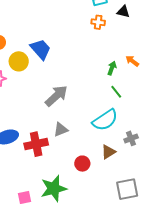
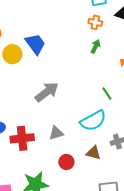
green arrow: (112, 68) -> (96, 46), moved
gray triangle: (61, 130) -> (56, 133), moved
brown triangle: (108, 152) -> (93, 153), turned 42

